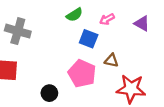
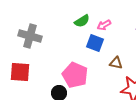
pink arrow: (107, 19) -> (104, 25), moved
pink pentagon: (82, 74) -> (75, 75), moved

